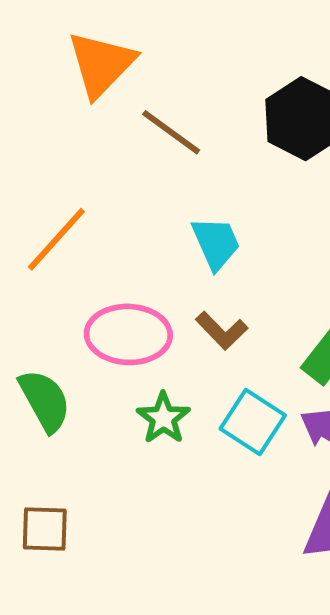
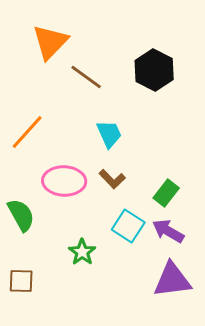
green star: (163, 418) -> (82, 252), moved

